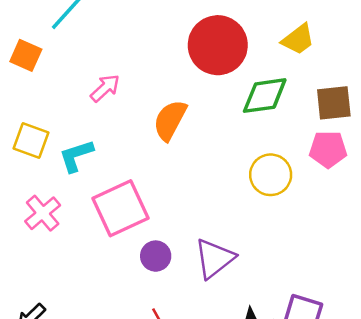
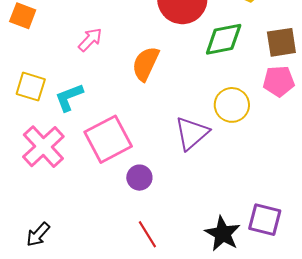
pink cross: (43, 213) -> (43, 147), size x1.4
purple triangle: (214, 258) -> (192, 133), moved

